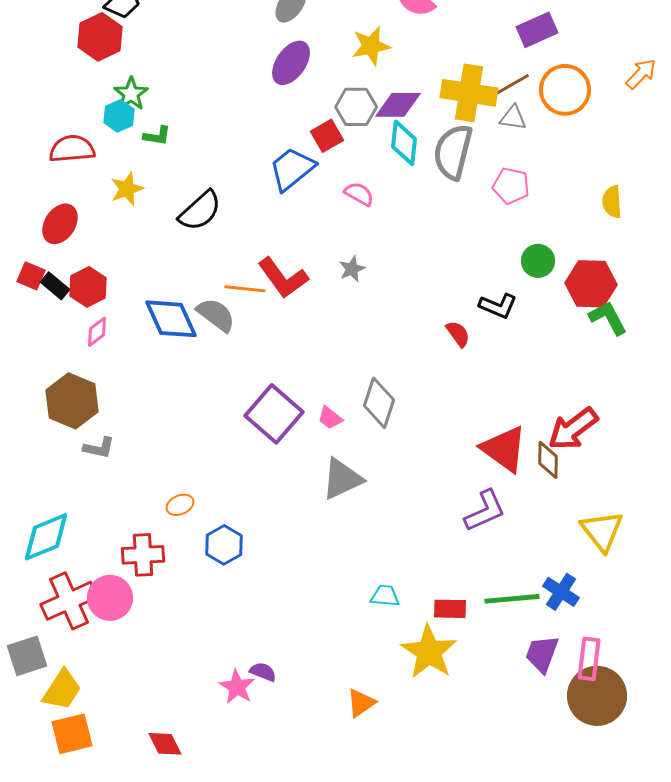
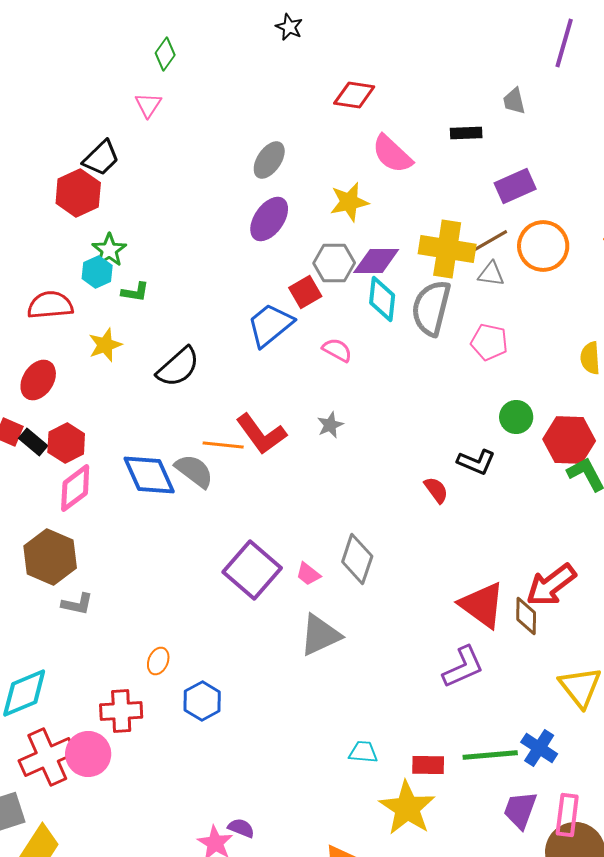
pink diamond: (97, 332) -> (75, 488), size x1.6
orange ellipse: (180, 505) -> (158, 661), turned -44

